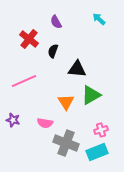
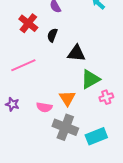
orange triangle: (66, 102) -> (67, 98), moved
pink cross: (101, 130) -> (106, 97), moved

